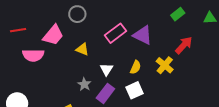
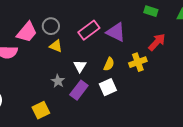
gray circle: (77, 14) -> (51, 26), moved
green rectangle: (178, 14) -> (151, 11), turned 56
yellow cross: (165, 65) -> (138, 62), turned 30

